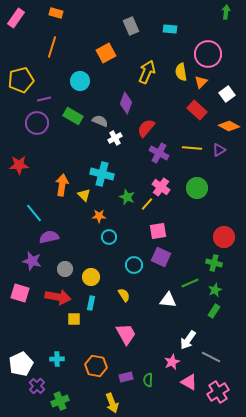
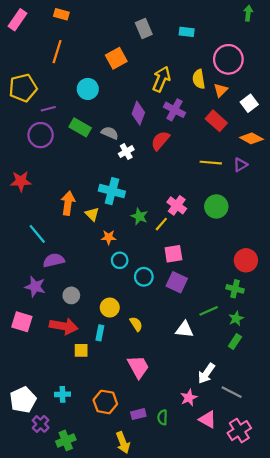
purple cross: (159, 153) -> (175, 110), moved
cyan circle: (134, 265) -> (144, 277), moved
yellow circle: (91, 277) -> (110, 308), moved

